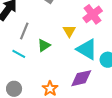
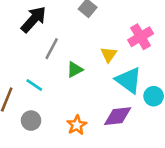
cyan line: (19, 54) -> (34, 85), moved

